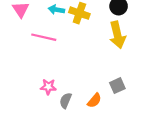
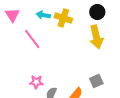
pink line: (44, 37) -> (32, 39), turned 40

